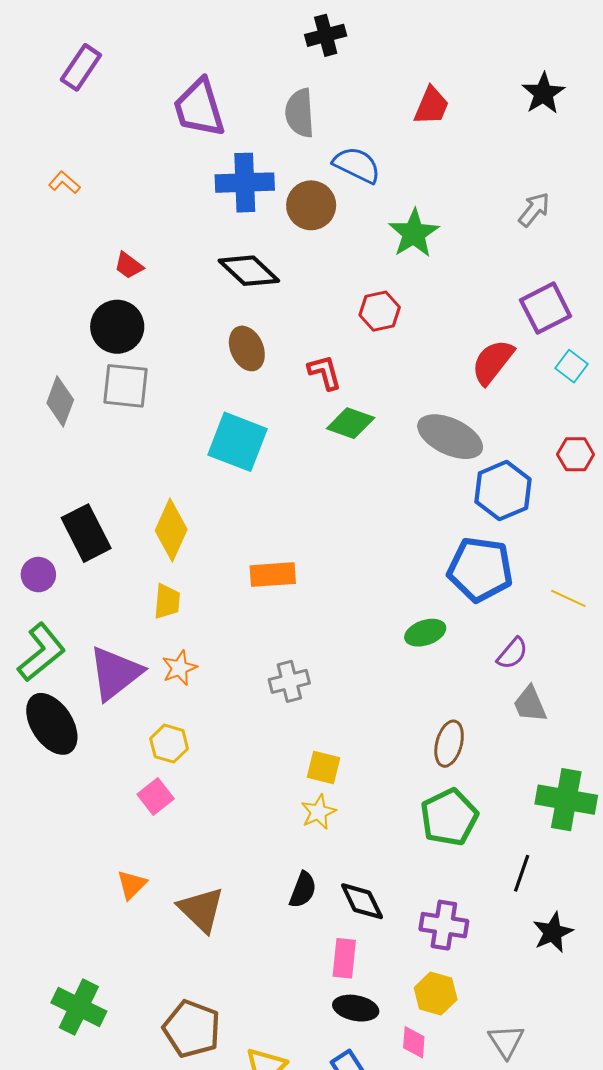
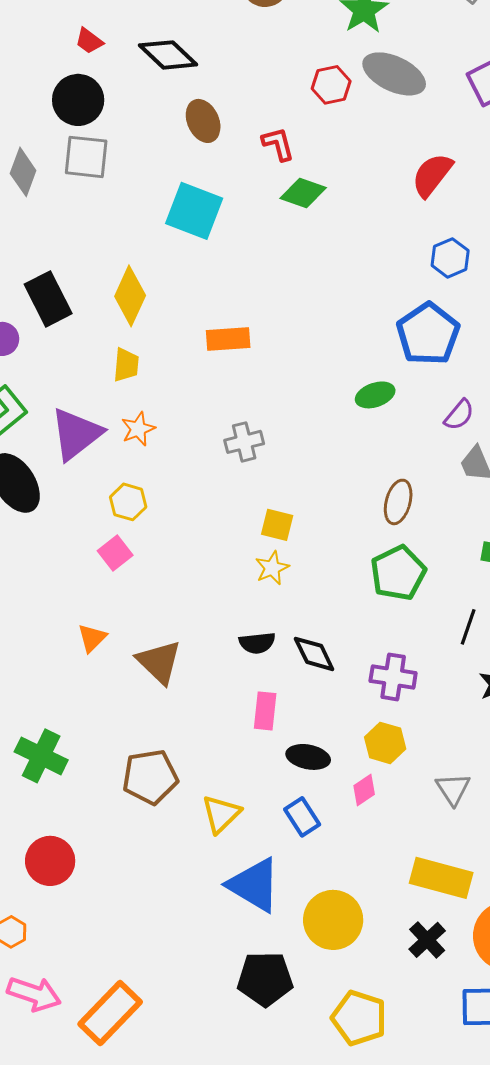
black diamond: (249, 271) -> (168, 55), moved
red semicircle: (493, 362) -> (432, 175), moved
gray ellipse: (450, 437) -> (394, 74), moved
blue hexagon: (503, 491) -> (450, 258), size x0.7
blue pentagon: (480, 569) -> (428, 334), turned 30
black semicircle: (303, 890) -> (257, 643), turned 63
pink rectangle: (344, 958) -> (265, 711), moved
brown pentagon: (192, 1029) -> (150, 777), turned -30
pink diamond: (414, 1042) -> (364, 790), turned 52

